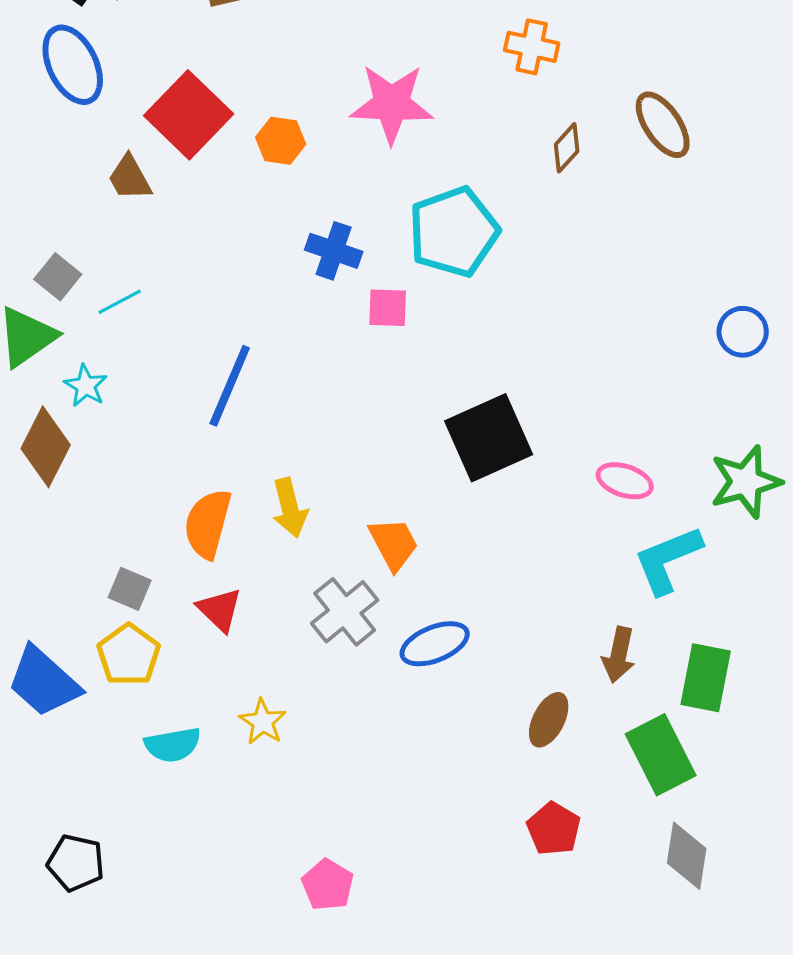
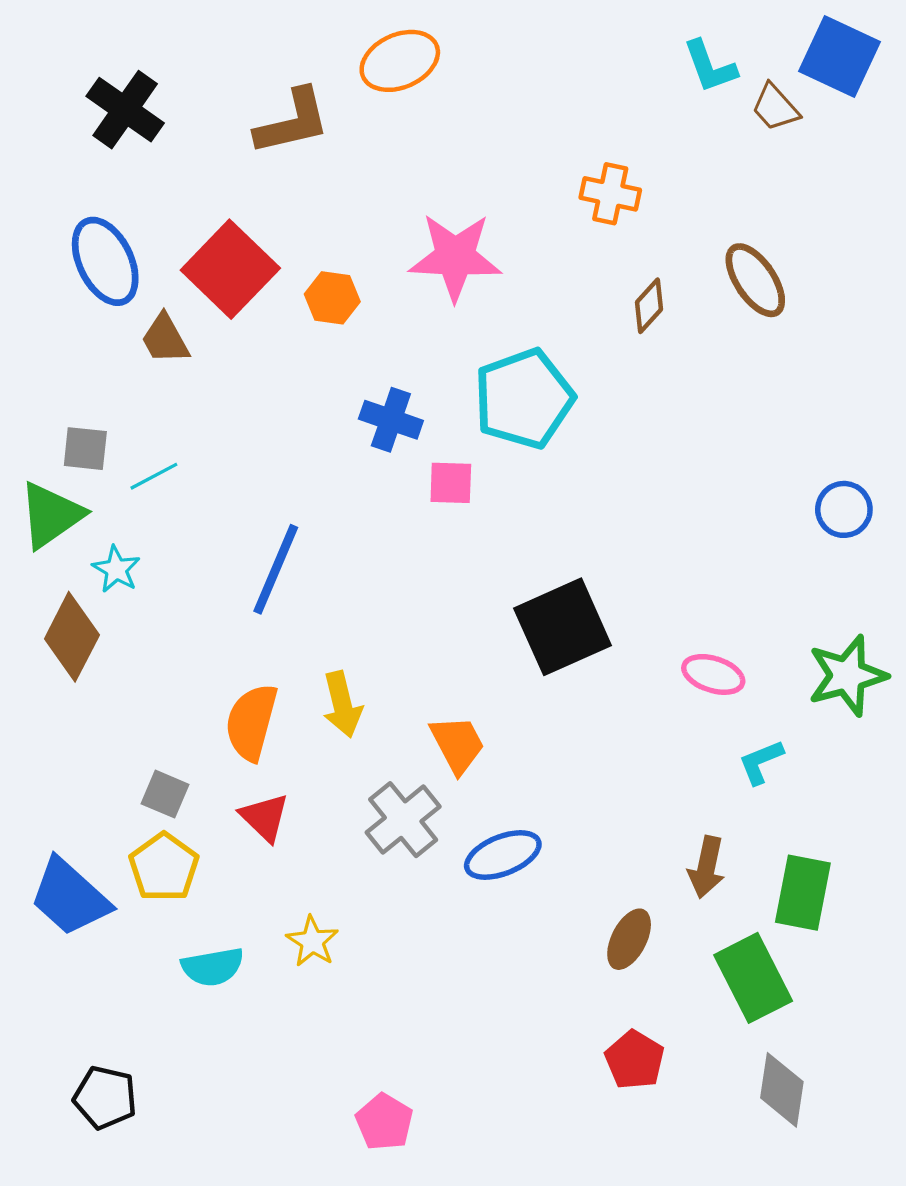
blue ellipse: (73, 65) -> (105, 261), moved
gray square: (58, 277) -> (85, 449), turned -33
cyan L-shape: (668, 560) -> (761, 762), size x0.6

